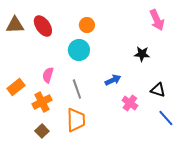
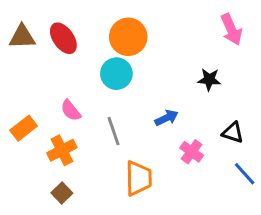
orange circle: (87, 25) -> (128, 37), size x1.6
pink semicircle: (48, 75) -> (71, 110), turned -56
orange trapezoid: (76, 120) -> (139, 178), moved

